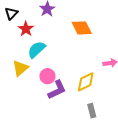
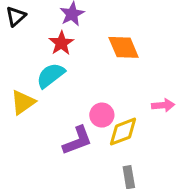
red star: (26, 29) -> (61, 43), moved
pink circle: (47, 76) -> (102, 115), moved

